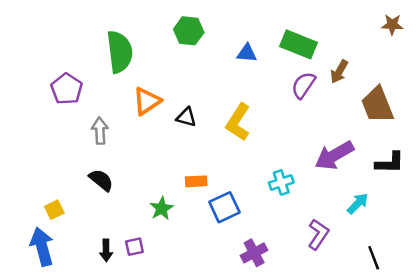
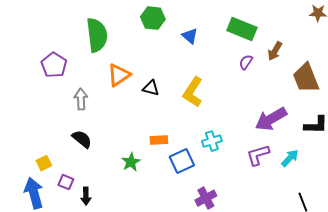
blue triangle: (247, 53) -> (190, 36), moved, turned 36
purple semicircle: (303, 85) -> (246, 62), size x0.7
cyan cross: (281, 183) -> (212, 141), moved
purple L-shape: (318, 234) -> (258, 155), moved, turned -140
purple square: (134, 247) -> (66, 182), moved, turned 35

